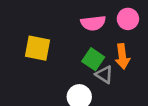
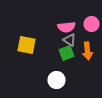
green square: (93, 59) -> (66, 53), turned 35
gray triangle: (104, 75) -> (70, 40), moved

